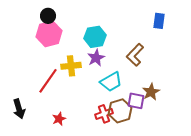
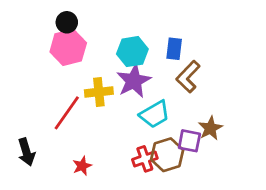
blue rectangle: (159, 21) -> (174, 49), moved
purple star: (96, 58) -> (134, 81), size x1.4

